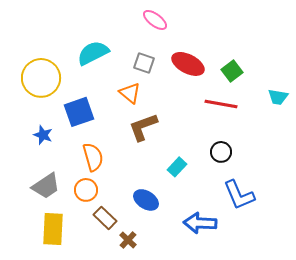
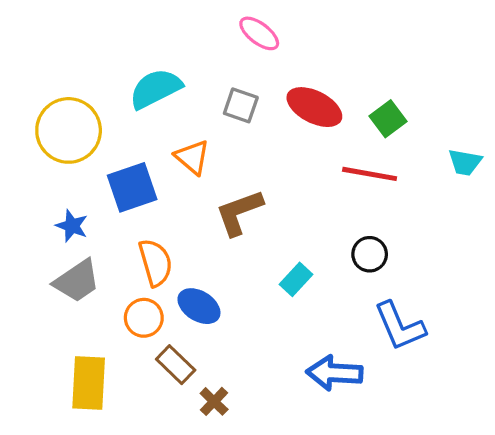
orange triangle: (130, 93) -> (192, 157), moved
gray trapezoid: (46, 186) -> (77, 281), moved
blue ellipse: (146, 200) -> (199, 306), moved

